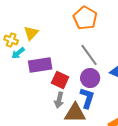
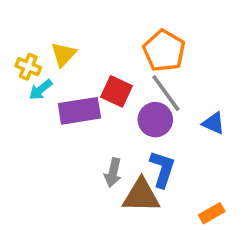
orange pentagon: (85, 18) -> (164, 51), moved
purple circle: (90, 78) -> (155, 120), moved
red square: (60, 80) -> (116, 91), moved

